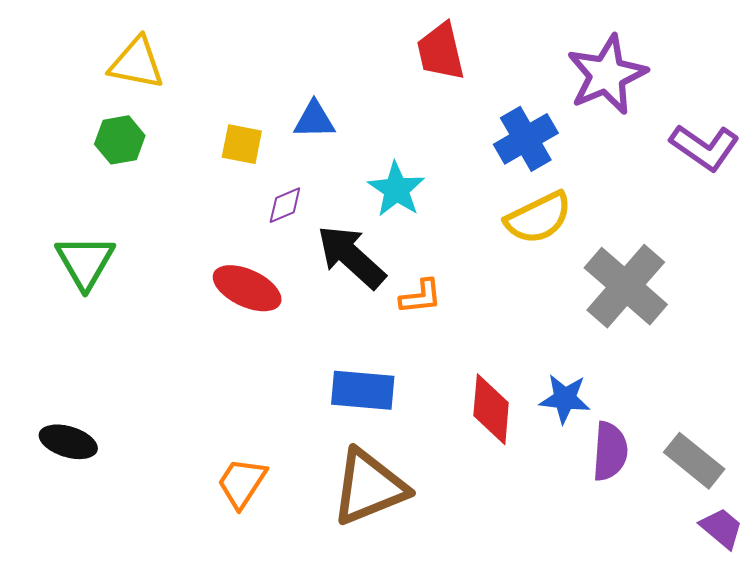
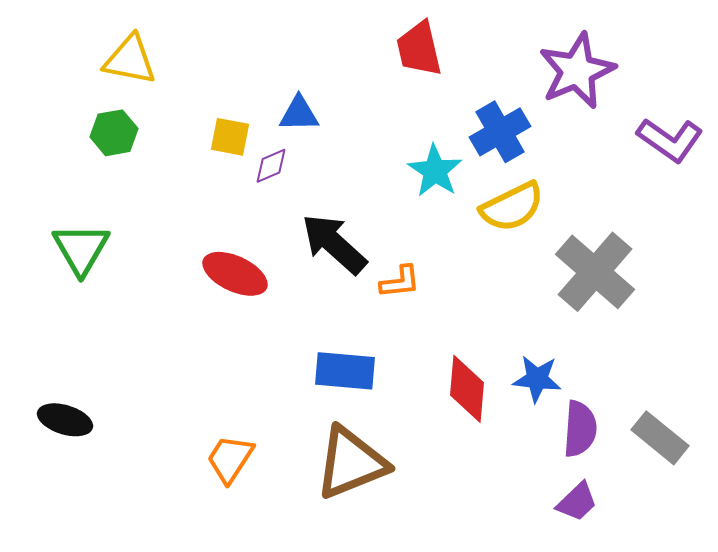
cyan star: (396, 189) -> (435, 171), moved
purple diamond: (285, 205) -> (271, 166), moved
purple trapezoid: (721, 528) -> (577, 502), moved, turned 96

